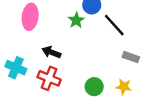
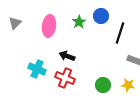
green star: (76, 20) -> (79, 22), moved
black line: (114, 25) -> (120, 33), turned 60

